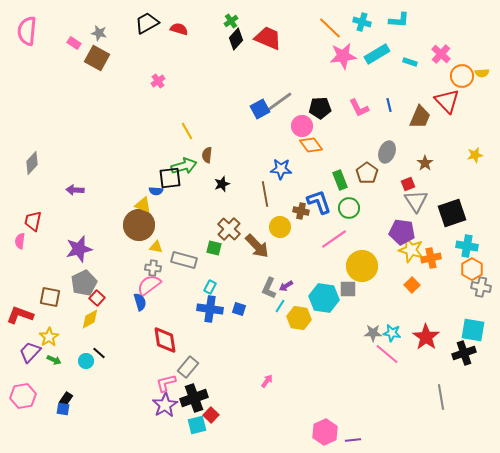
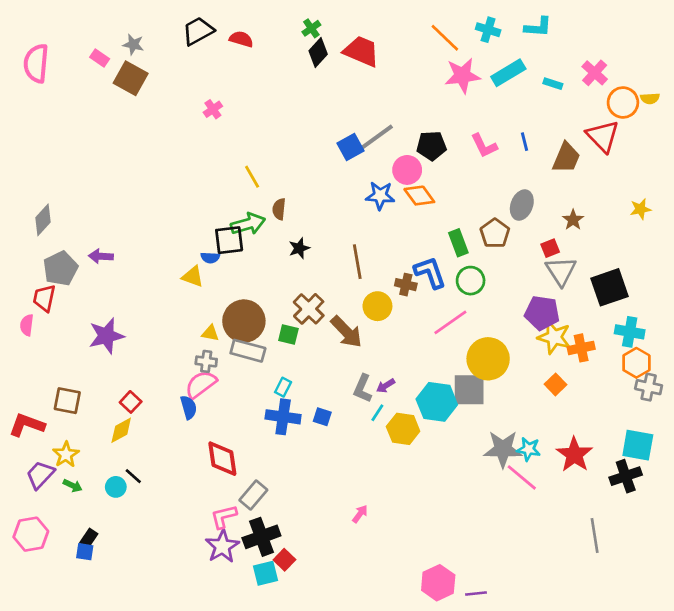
pink semicircle: (27, 31) -> (36, 63), moved
blue star: (281, 169) -> (380, 196), moved
brown circle: (139, 225) -> (244, 321), moved
gray pentagon: (84, 283) -> (60, 268), moved
gray square: (348, 289) -> (469, 390), size x1.5
gray star: (373, 333) -> (503, 449), size x1.6

